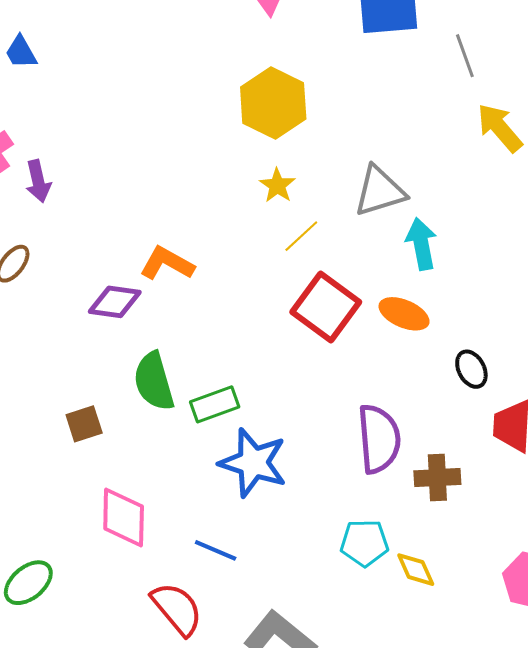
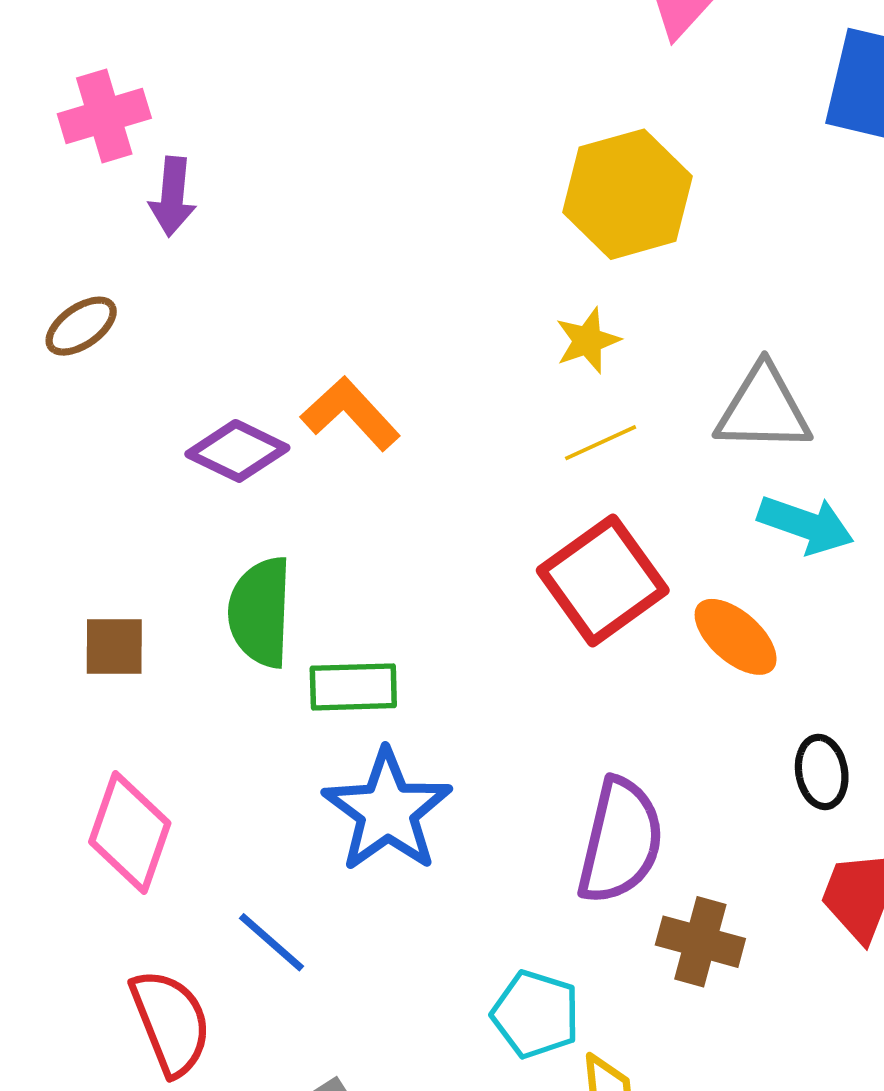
cyan arrow: (421, 244) -> (806, 525), turned 102

